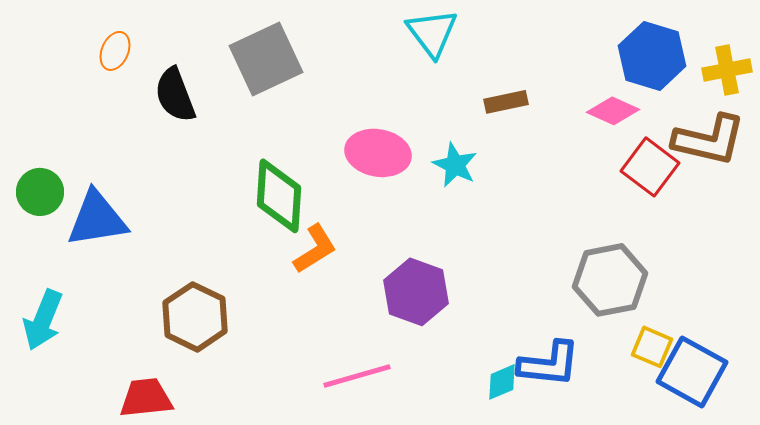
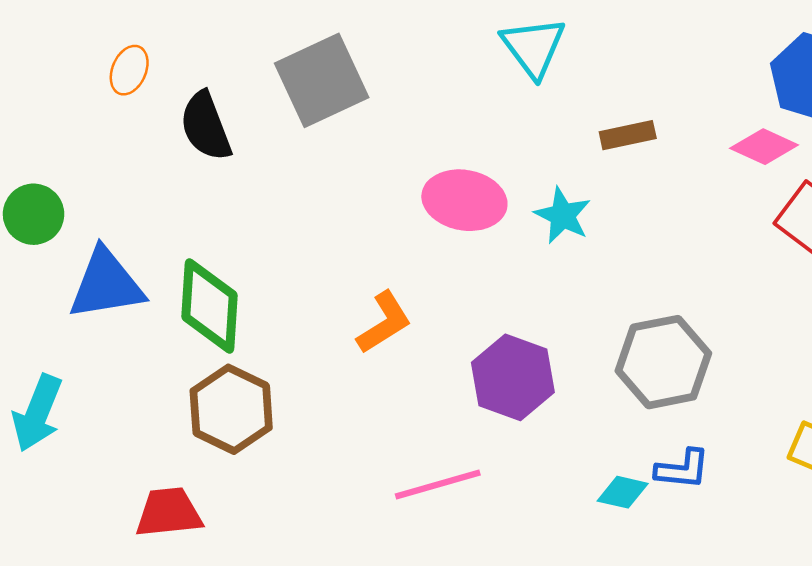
green circle: (40, 192) -> (34, 214), moved
green diamond: (279, 196) -> (209, 306), moved
gray hexagon: (610, 280) -> (663, 362), moved
blue L-shape: (549, 364) -> (682, 469), size x0.7
cyan diamond: (502, 382) -> (623, 492), turned 36

